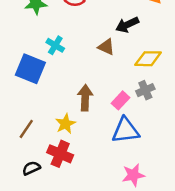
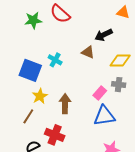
cyan cross: (55, 45) -> (55, 60), moved
gray cross: (145, 90) -> (119, 85), turned 32
brown arrow: (85, 98) -> (65, 104), moved
yellow star: (65, 124) -> (40, 96), moved

